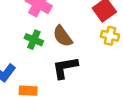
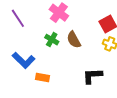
black L-shape: (65, 68) -> (92, 76), moved

